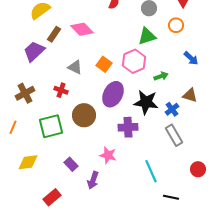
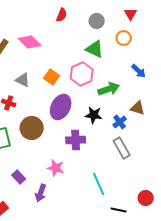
green triangle: (147, 36) -> (95, 49), turned 42
green arrow: (161, 76) -> (109, 89), size x1.5
black star: (146, 102) -> (94, 115), size x0.7
red circle: (198, 169) -> (146, 198), moved

